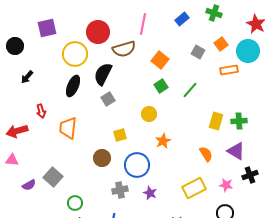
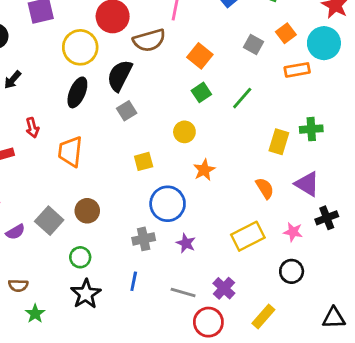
green cross: (239, 121) -> (311, 129), moved
brown circle: (102, 158) -> (87, 211), moved

